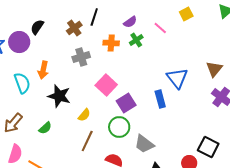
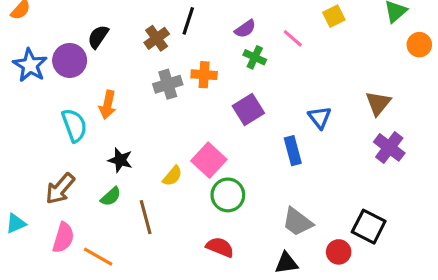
green cross: (136, 40) -> (255, 57), turned -32
orange cross: (111, 43) -> (204, 75), moved
blue triangle: (177, 78) -> (320, 117), size x0.7
pink square: (106, 85) -> (209, 160), moved
black star: (59, 96) -> (120, 160), moved, size x0.7
purple square: (126, 103) -> (248, 110), moved
brown line: (87, 141) -> (146, 217), moved, turned -40
gray trapezoid: (144, 144) -> (297, 222), moved

